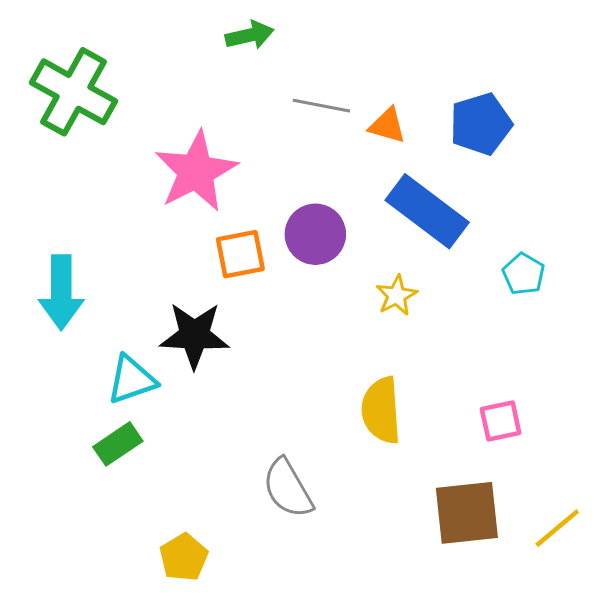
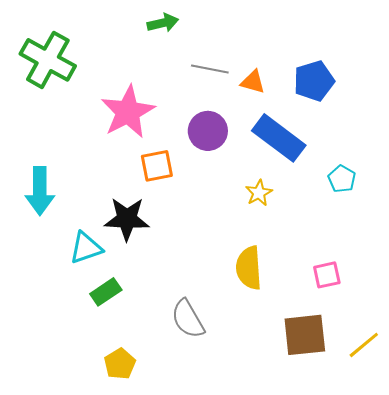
purple circle: (315, 234) -> (208, 131), moved
green rectangle: (118, 444) -> (106, 292), moved

